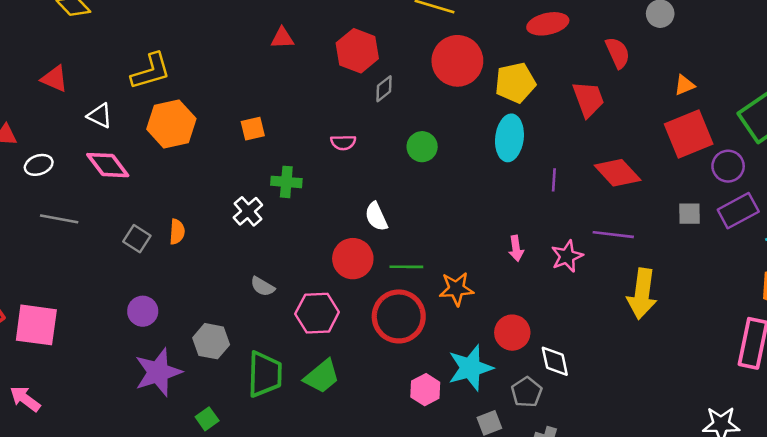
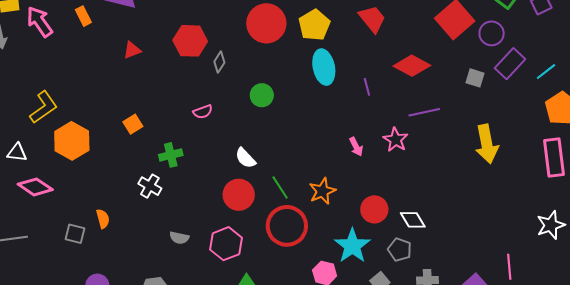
gray square: (690, 214) -> (475, 78), turned 36
green line: (406, 267) -> (280, 187), turned 75
yellow arrow: (642, 294) -> (487, 144), moved

